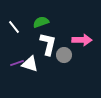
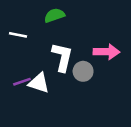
green semicircle: (41, 22) -> (54, 15), moved
white line: (14, 27) -> (18, 35), turned -40

